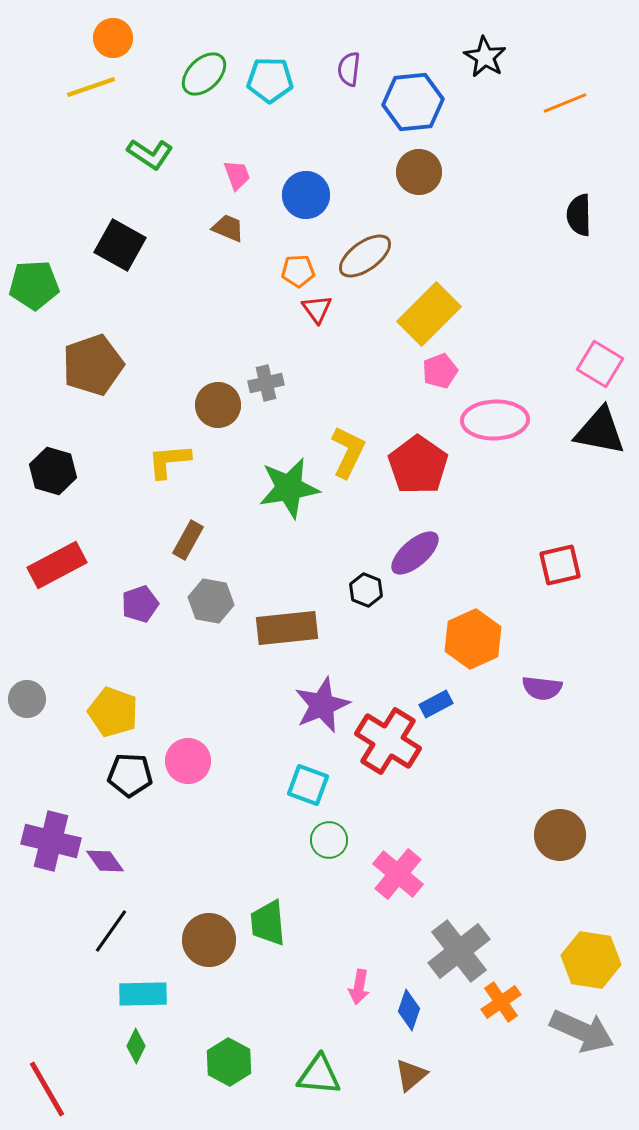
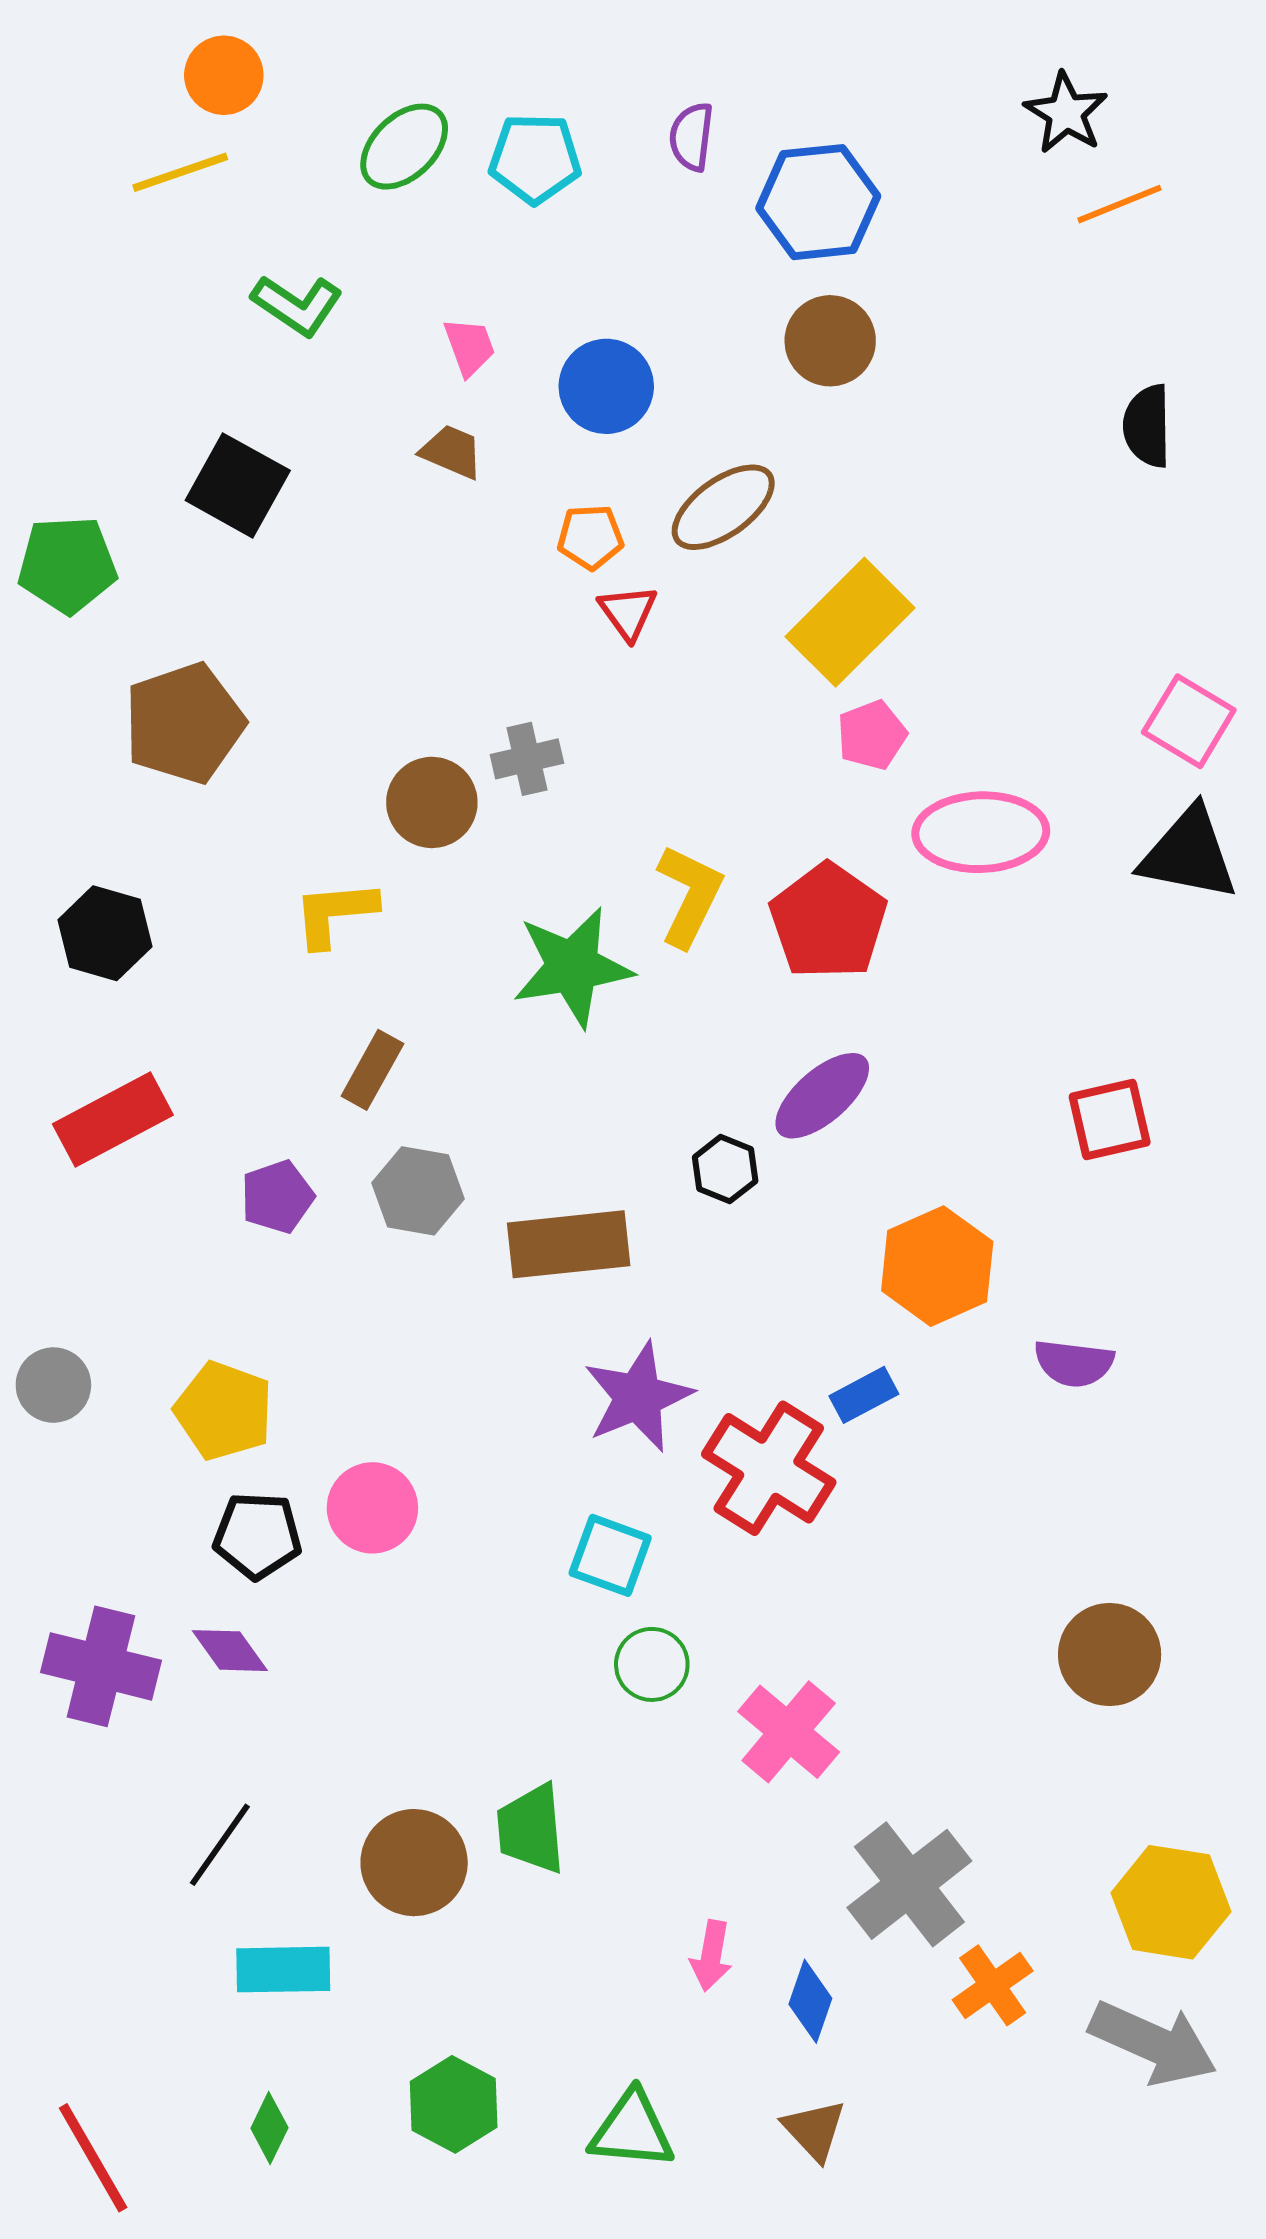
black star: (485, 57) -> (1066, 113), moved
purple diamond: (105, 861) -> (230, 1651), moved
green diamond: (136, 1046) -> (269, 2128), moved
brown triangle: (411, 1075) -> (814, 2130), turned -33

